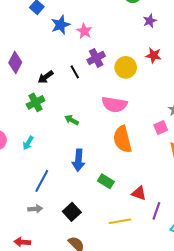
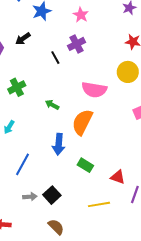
pink star: (84, 31) -> (81, 15), moved
yellow circle: (126, 67) -> (128, 72), moved
black arrow: (46, 77) -> (23, 39), moved
orange semicircle: (122, 139) -> (82, 122), moved, turned 40
gray arrow: (35, 209) -> (30, 197), moved

